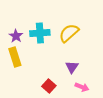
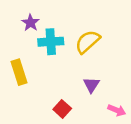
purple star: (16, 36) -> (30, 23), moved
pink arrow: (82, 87) -> (117, 110), moved

